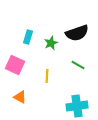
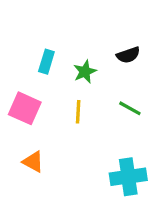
black semicircle: (77, 33) -> (128, 55), size x0.6
yellow line: (47, 76) -> (78, 112), moved

